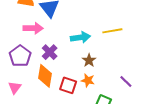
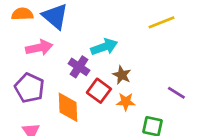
yellow line: (112, 31) -> (161, 22), moved
purple cross: (50, 52) -> (79, 67), moved
red square: (68, 85) -> (99, 91), moved, turned 30

